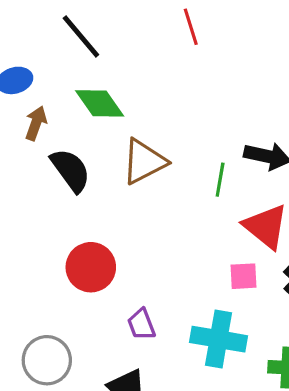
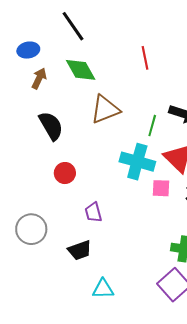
red line: (191, 27) -> (145, 58), moved
black semicircle: (70, 170) -> (51, 126), moved
red circle: (91, 267) -> (65, 173), size x0.7
cyan cross: (219, 339) -> (137, 162), moved

